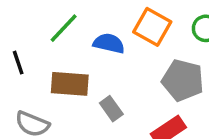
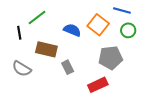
green line: (64, 28) -> (37, 18), moved
gray pentagon: (183, 80) -> (111, 58), turned -30

